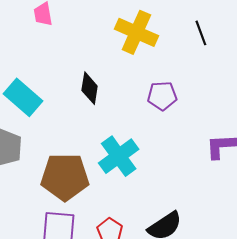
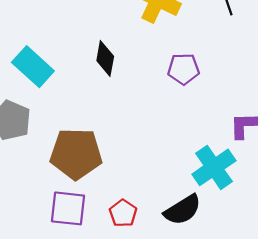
cyan cross: (119, 156) -> (214, 167), moved

